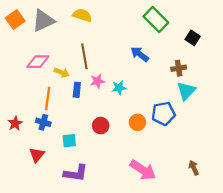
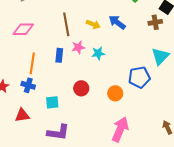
brown cross: (179, 68) -> (155, 22), moved
yellow arrow: (62, 73) -> (93, 24), moved
orange circle: (137, 122) -> (115, 93), moved
red triangle: (37, 155) -> (22, 115), turned 42
pink arrow: (143, 170) -> (120, 129), turned -100

